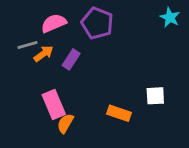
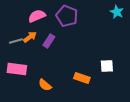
gray line: (28, 45) -> (16, 41), moved
pink rectangle: (54, 104) -> (17, 69), moved, turned -60
orange semicircle: (65, 123) -> (45, 85), turned -80

